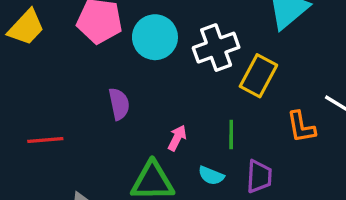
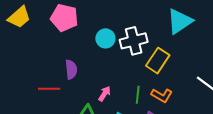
cyan circle: (155, 37) -> (105, 38), moved, size x0.7
orange L-shape: (301, 127) -> (162, 95), moved, turned -55
red line: (45, 140) -> (49, 89), moved

